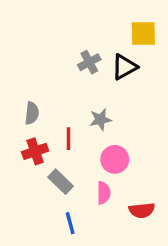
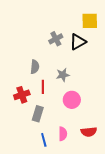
gray semicircle: (32, 113) -> (35, 67), moved
gray rectangle: (61, 182) -> (38, 114), turned 63
pink semicircle: (104, 193) -> (63, 134), moved

